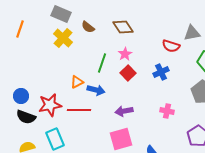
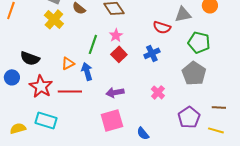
blue arrow: (96, 90) -> (87, 71), turned -120
red star: (50, 105) -> (41, 86), turned -30
pink cross: (167, 111) -> (158, 92), turned 32
black semicircle: (26, 117) -> (30, 58), moved
cyan rectangle: (55, 139) -> (46, 120), turned -50

